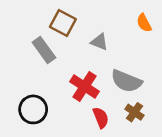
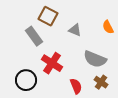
orange semicircle: (144, 23) -> (108, 27), moved
red cross: (85, 87) -> (52, 63), moved

